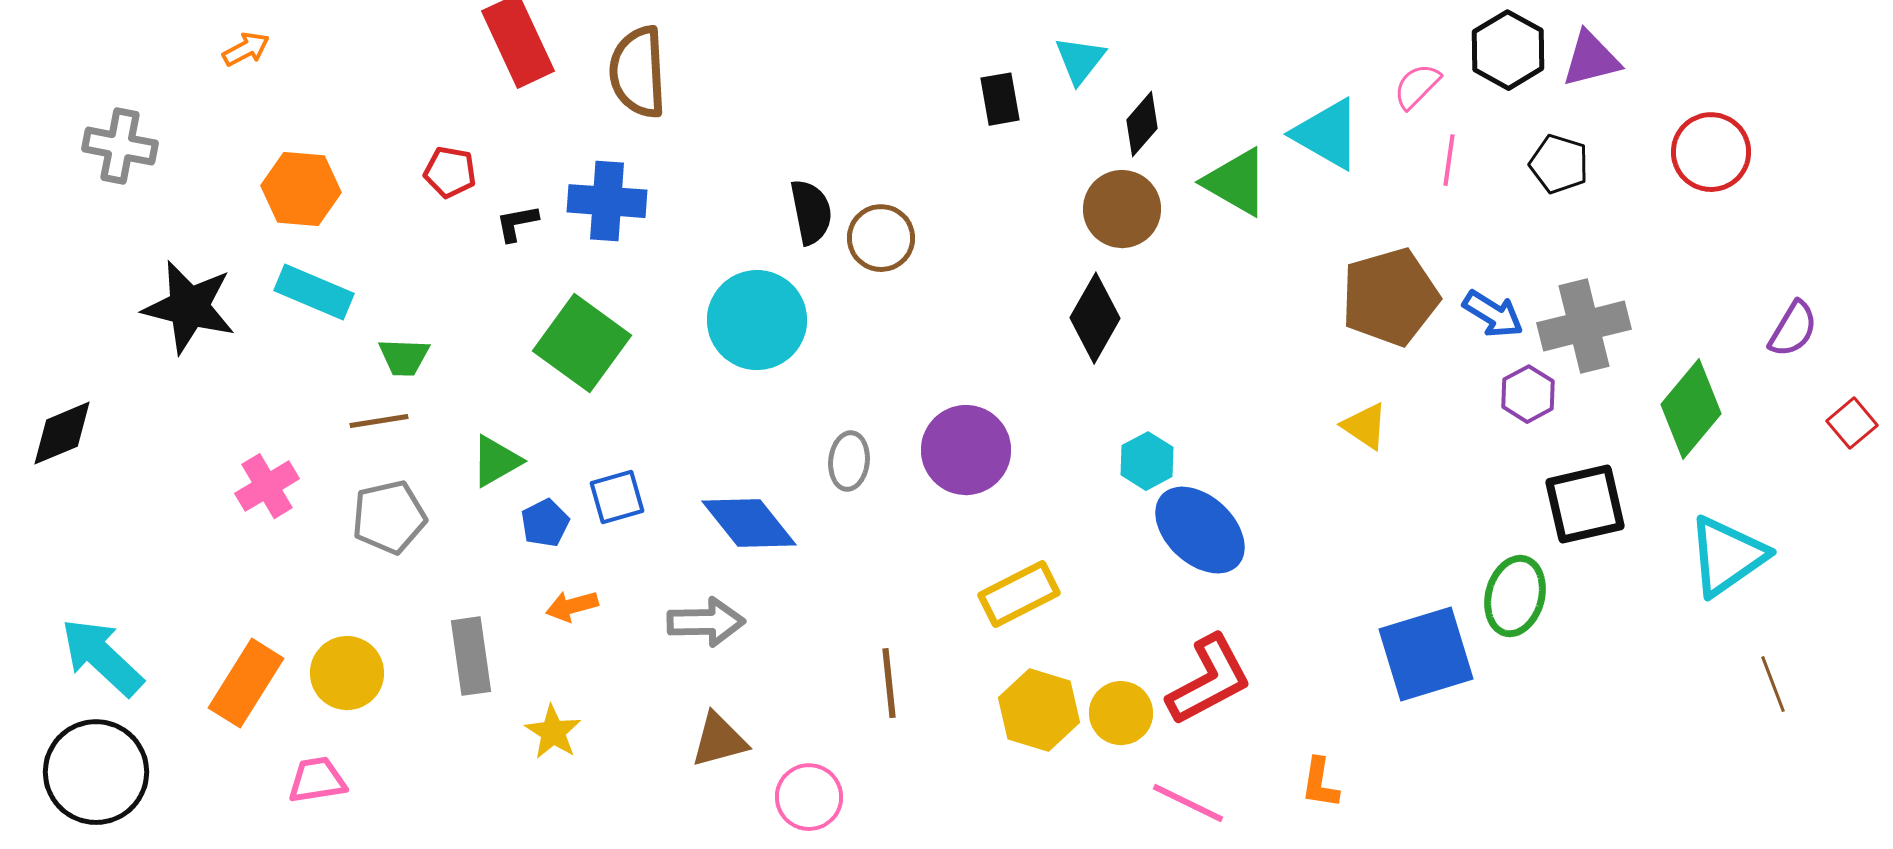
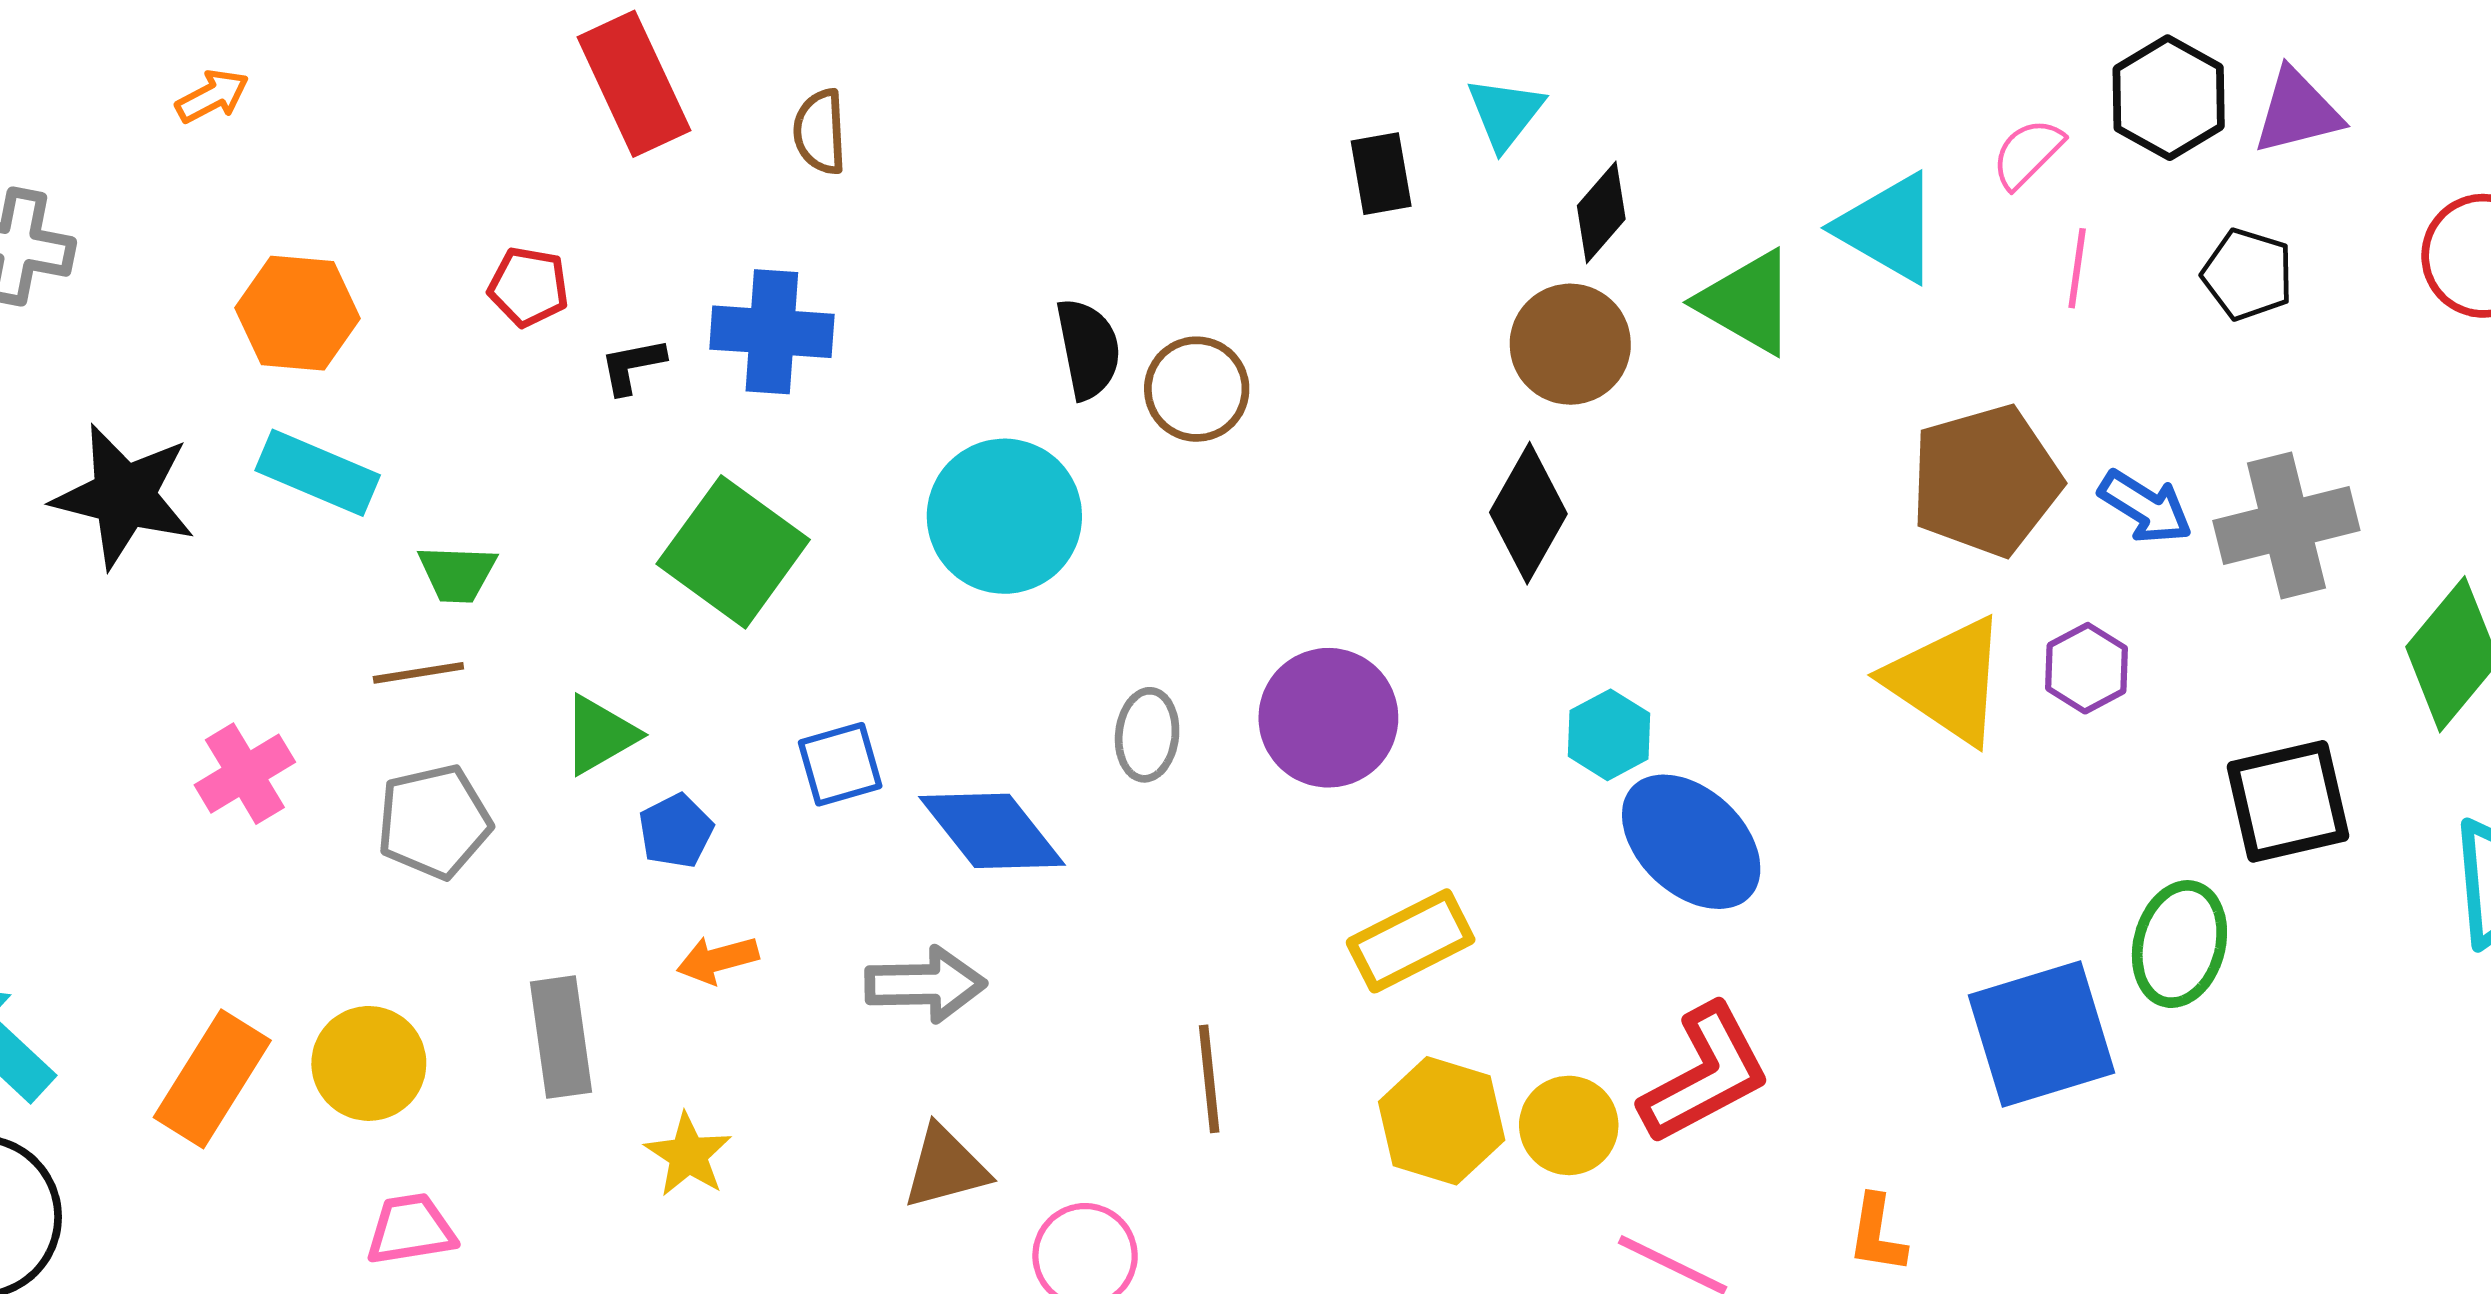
brown semicircle: (638, 72) -> (820, 132), size x0.6
purple hexagon: (1528, 394) -> (2086, 668), moved
yellow triangle: (1365, 426) -> (1947, 681), size x1.8
blue square: (617, 497) -> (840, 764), moved
pink trapezoid: (317, 780) -> (411, 1229), moved

